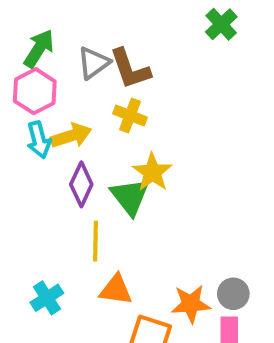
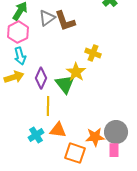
yellow cross: (130, 115) -> (93, 53), moved
yellow arrow: (71, 136) -> (14, 77), moved
gray circle: (233, 294) -> (116, 132), size x1.5
cyan cross: (47, 298) -> (36, 135), moved

